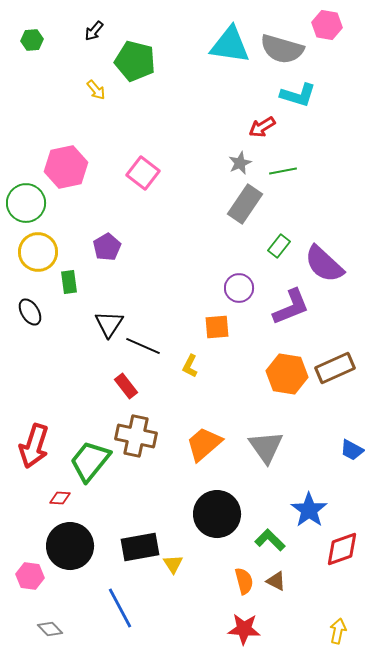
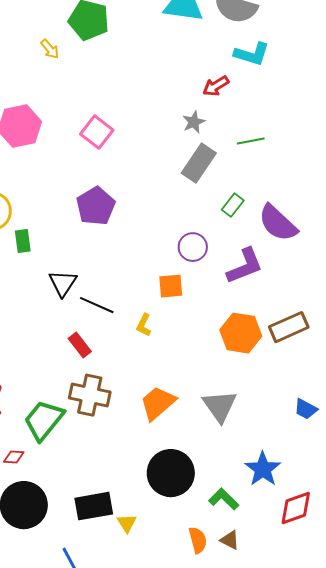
green line: (283, 171) -> (251, 141), moved
purple pentagon: (107, 247) -> (96, 206), moved, size x1.4

